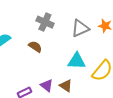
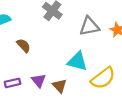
brown semicircle: (35, 47) -> (23, 46), moved

